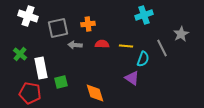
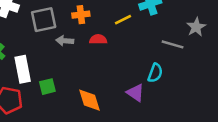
yellow line: (126, 46) -> (123, 20), moved, turned -32
gray line: (162, 48) -> (173, 44), turned -48
cyan semicircle: (143, 59) -> (155, 73), moved
purple triangle: (132, 78) -> (135, 93), moved

